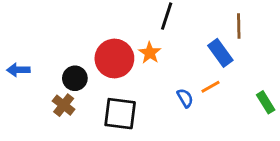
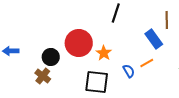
orange star: (150, 53) -> (104, 53), moved
black square: (120, 114) -> (97, 82), moved

